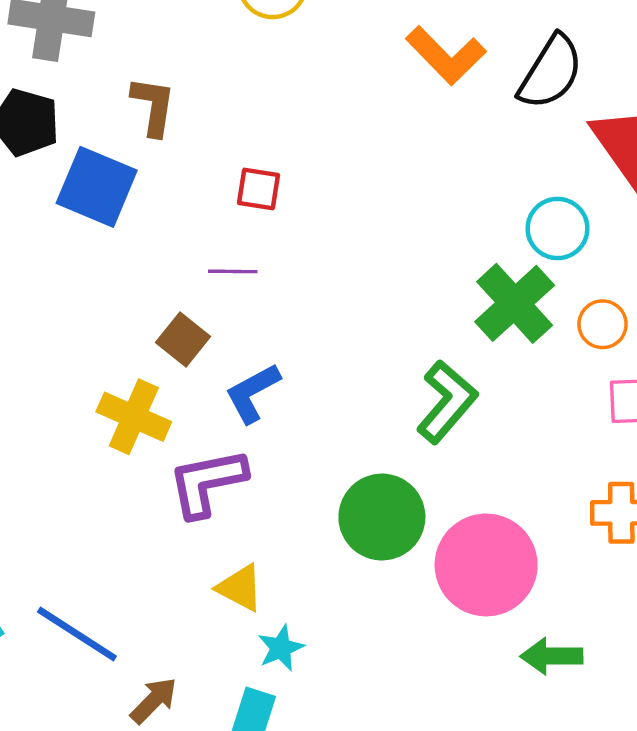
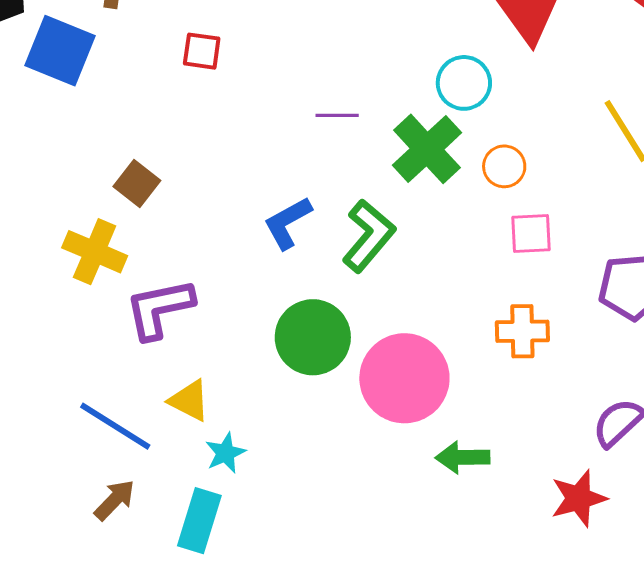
purple line: (233, 271) -> (337, 115), moved
blue L-shape: (253, 393) -> (288, 223), moved
blue line: (77, 634) -> (115, 426), moved

